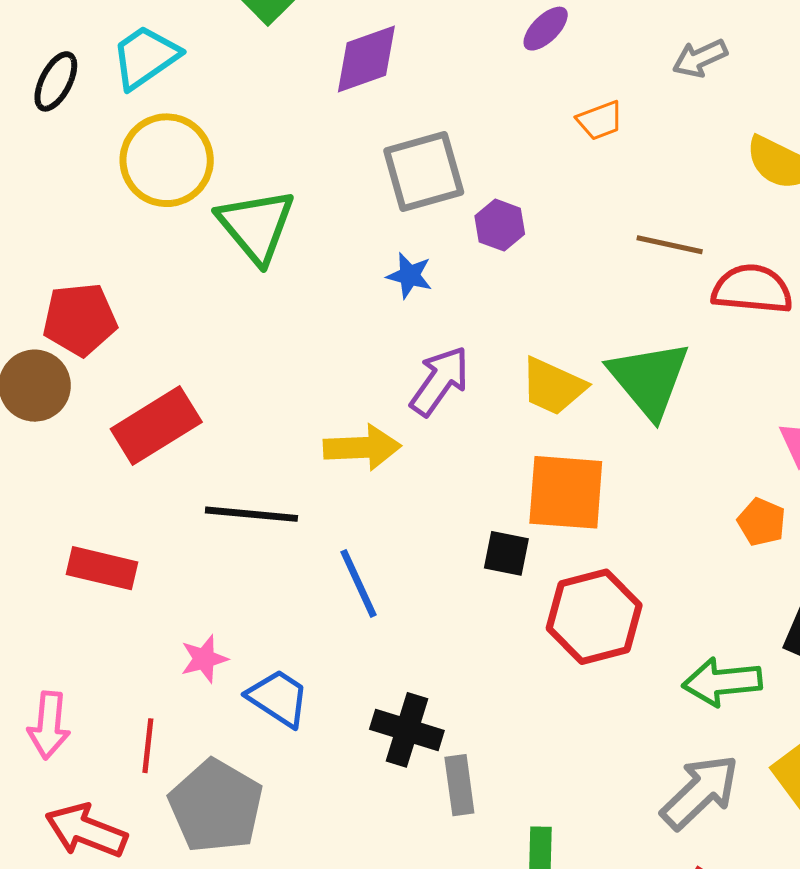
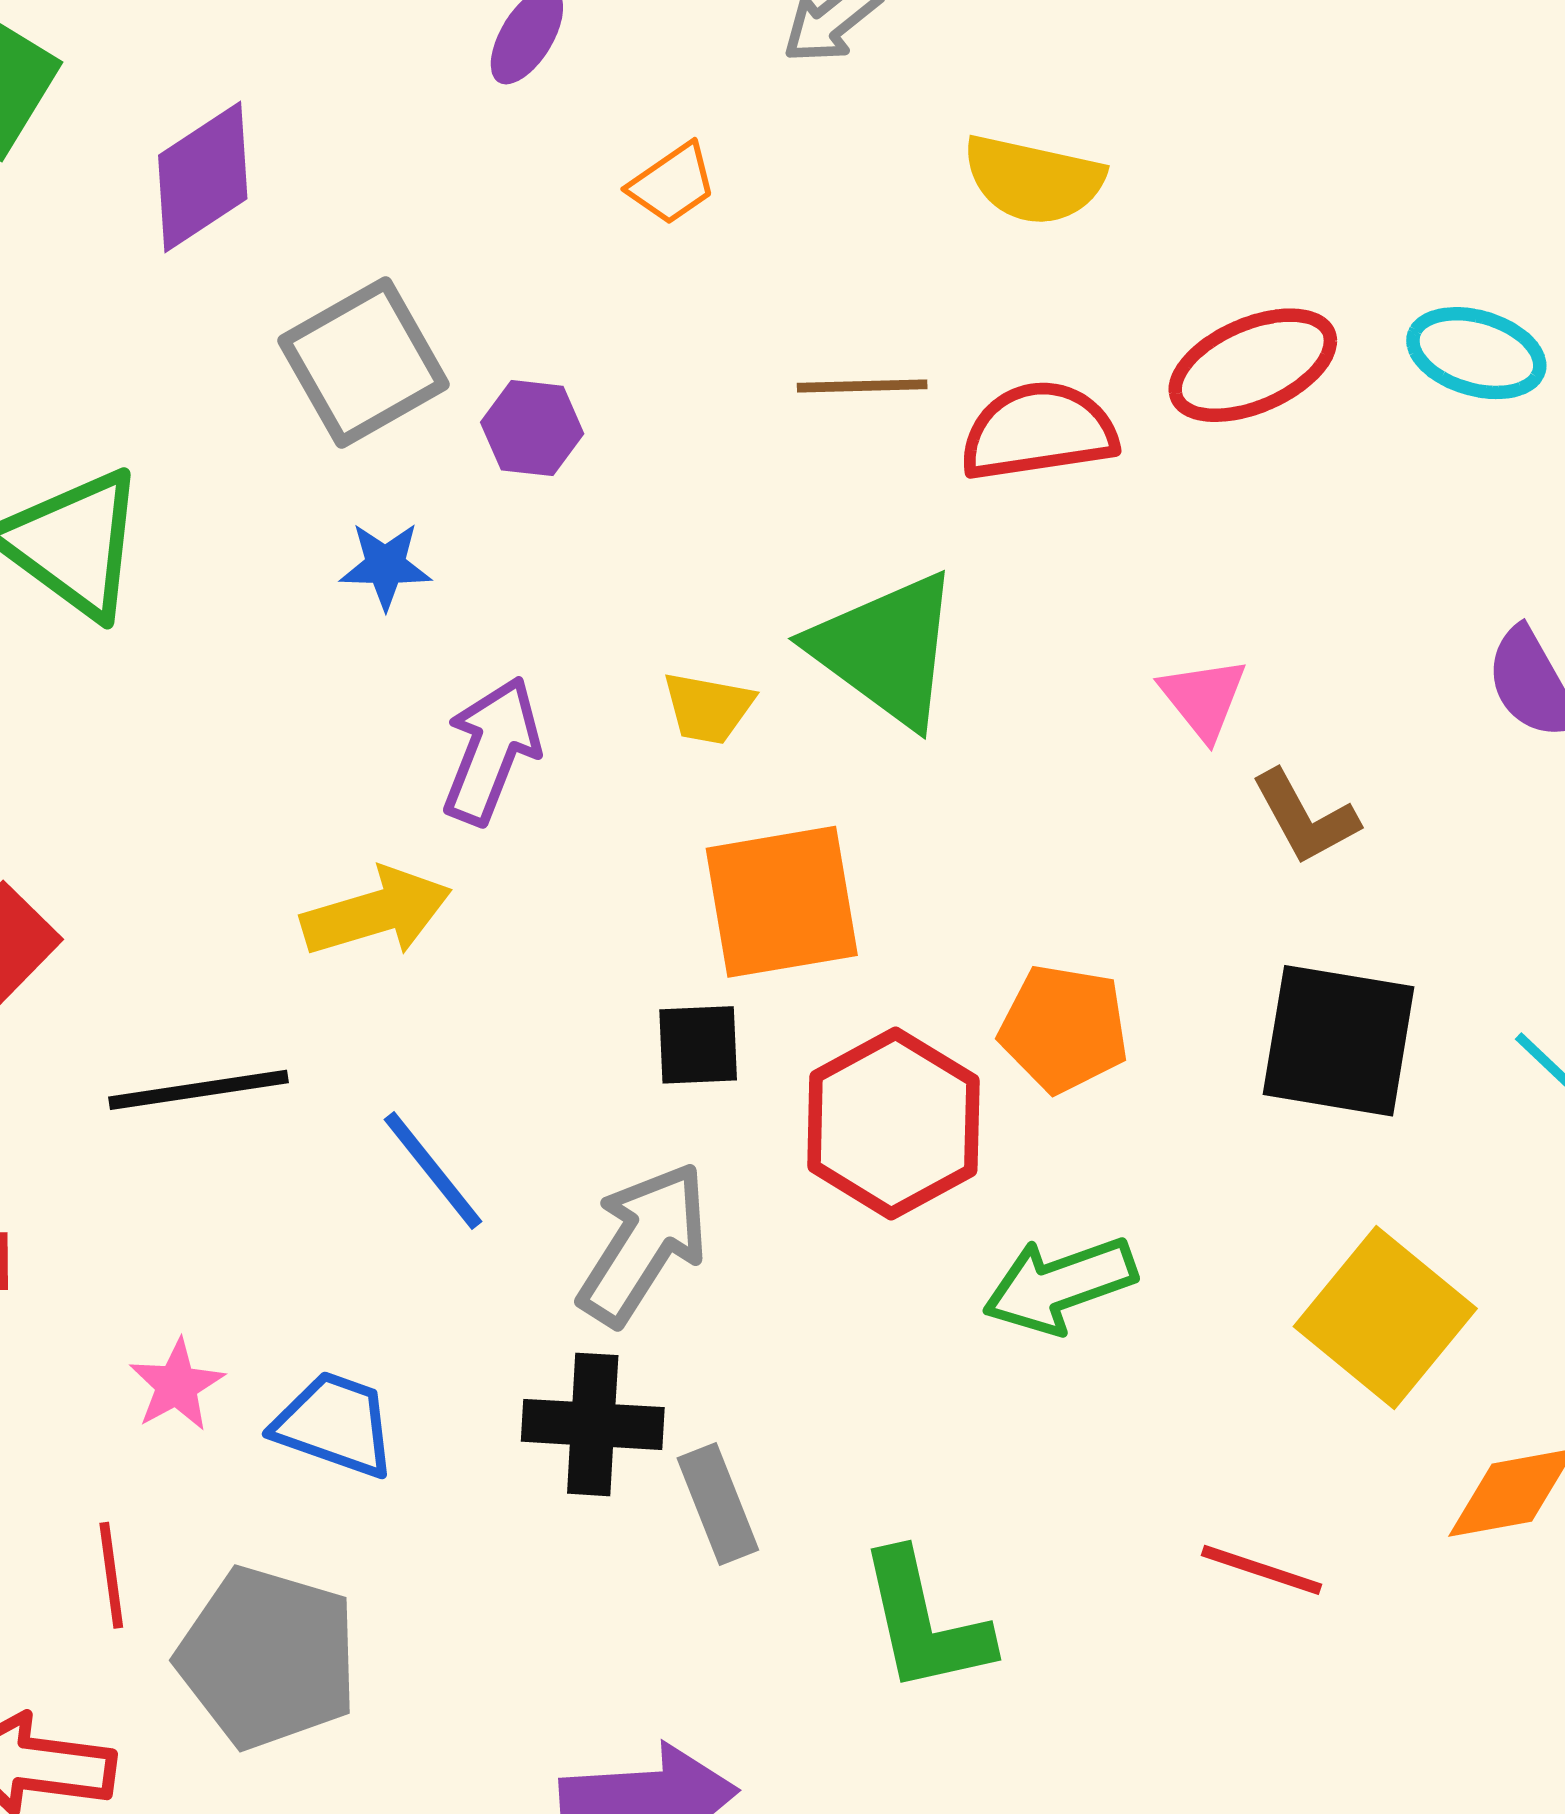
yellow trapezoid: (553, 386) -> (708, 708), size x0.7
orange pentagon: (762, 522) -> (1064, 1029), moved, size x1.4
green arrow: (722, 682) -> (1060, 1285), moved
gray arrow: (700, 792) -> (643, 1244), moved

